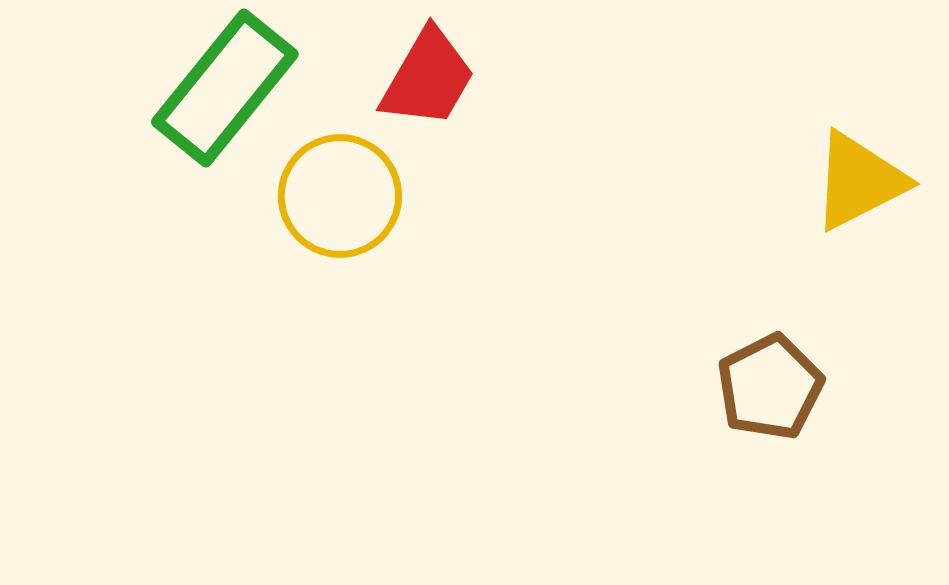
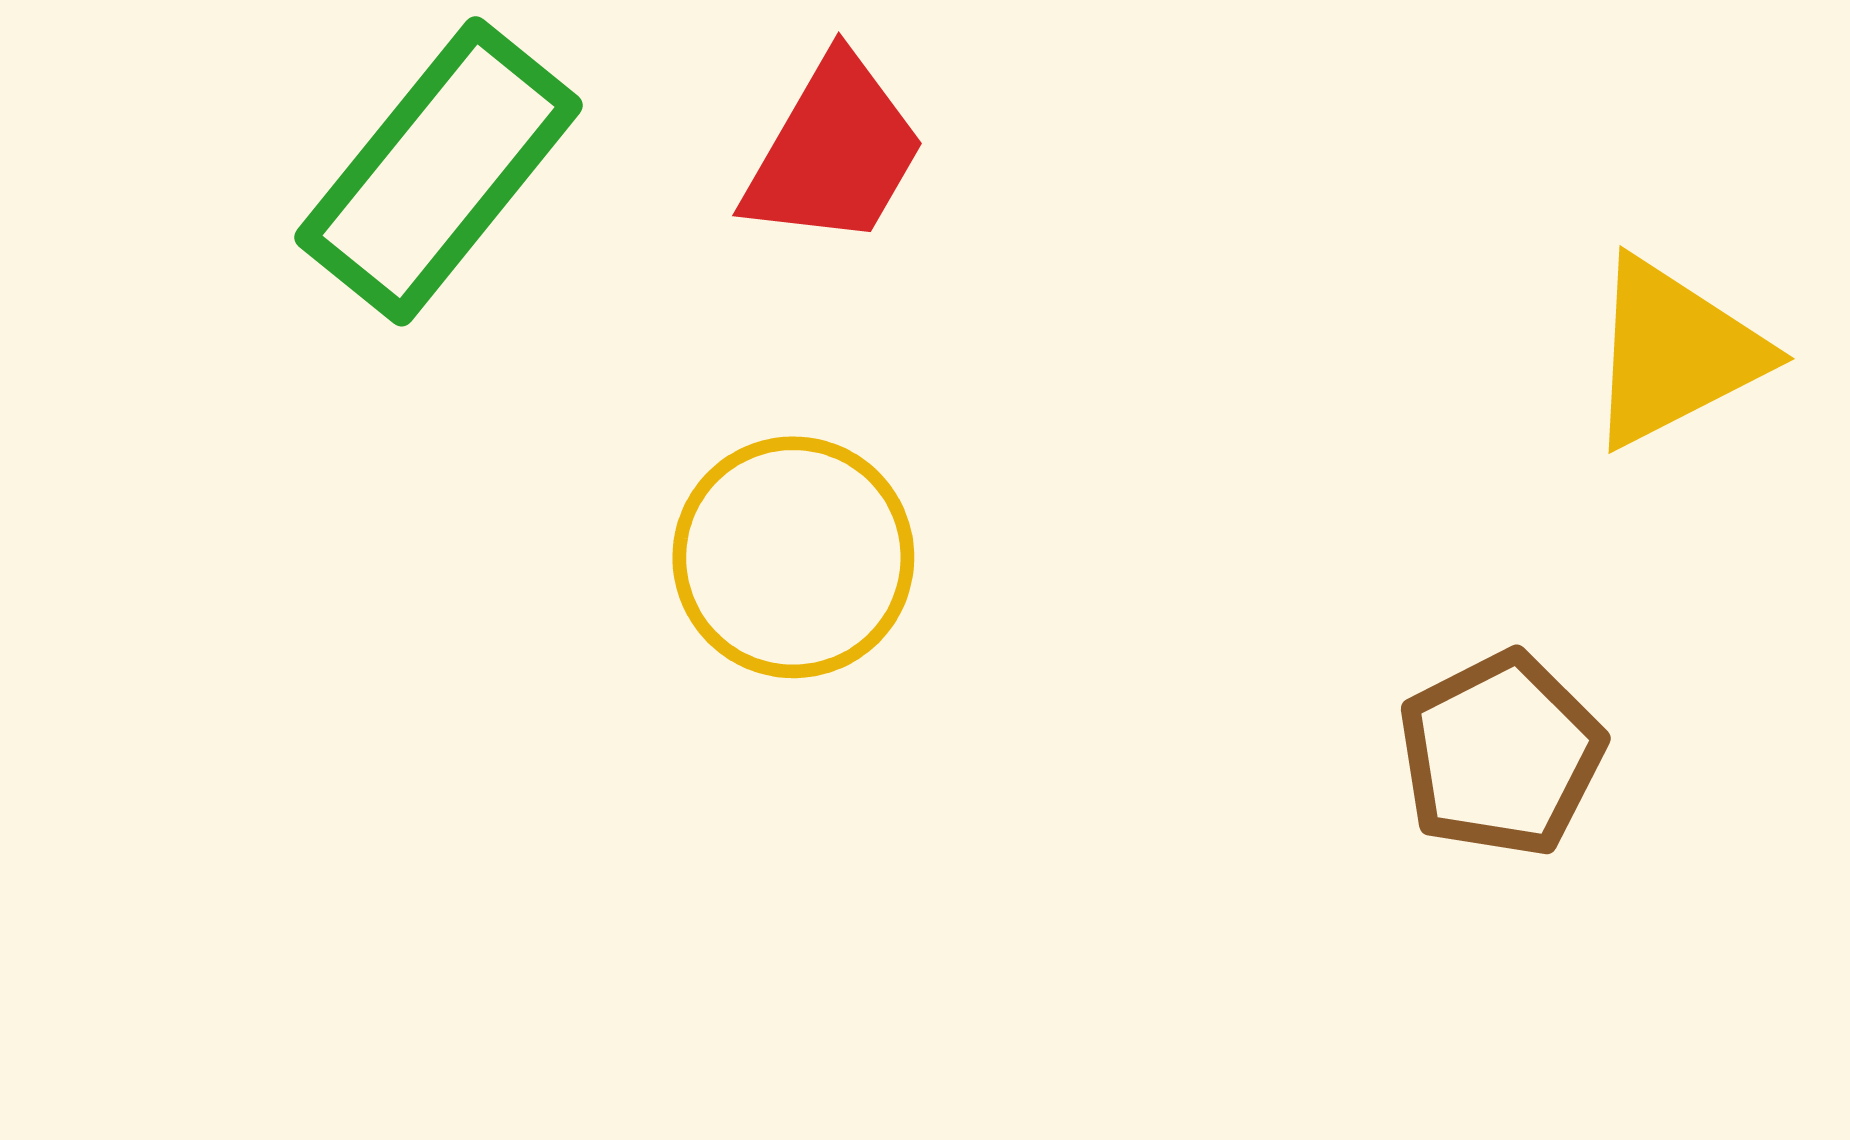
yellow circle: (340, 196) -> (793, 557), moved

